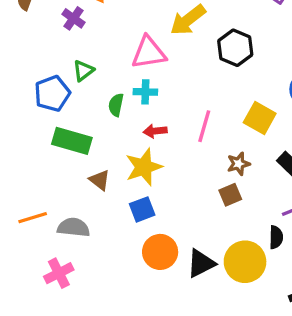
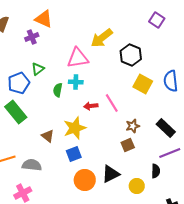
purple cross: (74, 18) -> (32, 37), turned 32
yellow square: (260, 118) -> (143, 84), moved
pink line: (204, 126) -> (112, 103), turned -48
red arrow: (155, 131) -> (91, 106), moved
green rectangle: (72, 141) -> (16, 112), moved, turned 35
yellow circle: (245, 262) -> (137, 186), size x0.6
black triangle: (201, 263) -> (111, 174), moved

